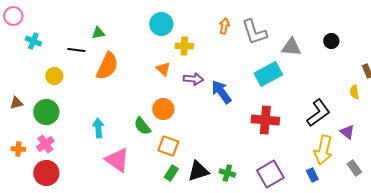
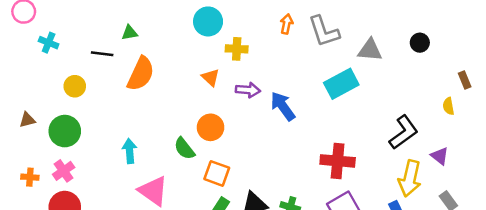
red cross: (265, 120) -> (338, 161), moved

